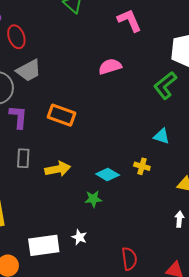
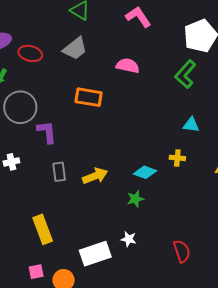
red ellipse: (16, 37) -> (30, 53), turned -45
pink semicircle: (110, 67) -> (128, 66), turned 40
gray trapezoid: (29, 70) -> (75, 49), moved
orange rectangle: (61, 115) -> (89, 97), moved

